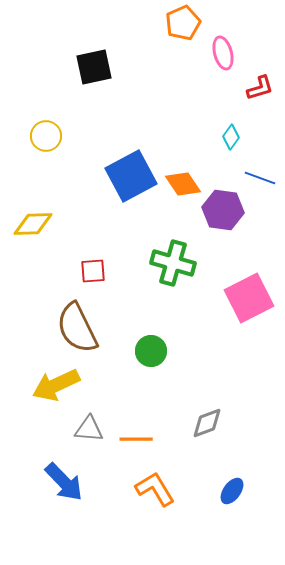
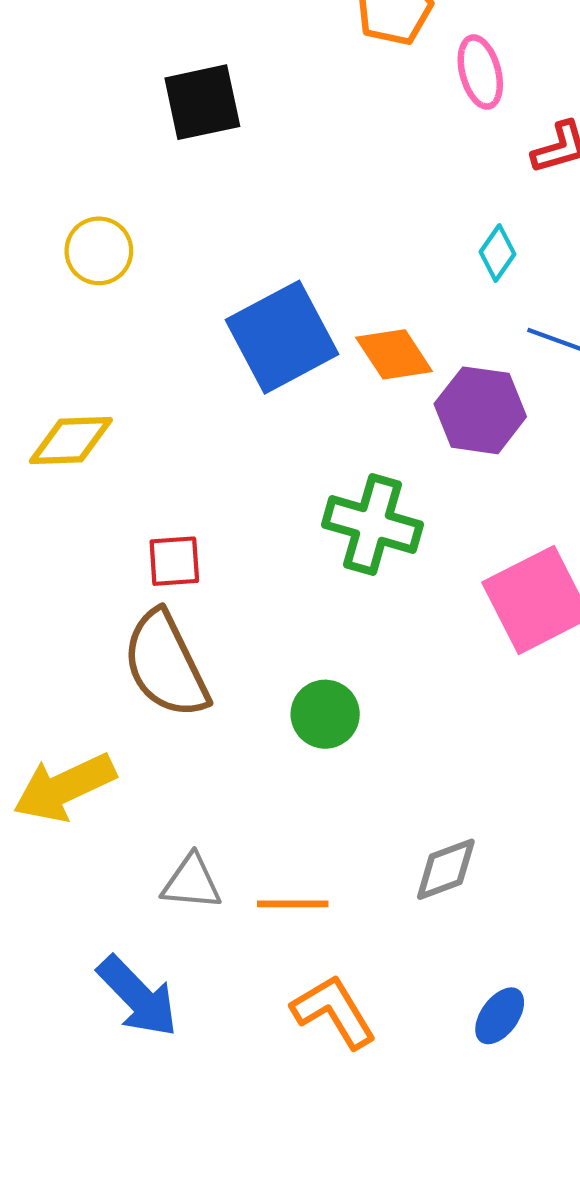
red square: (93, 271) -> (174, 561), moved
yellow arrow: (56, 385) -> (64, 787), moved

